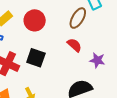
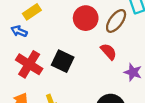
red circle: (35, 20) -> (86, 18), moved

